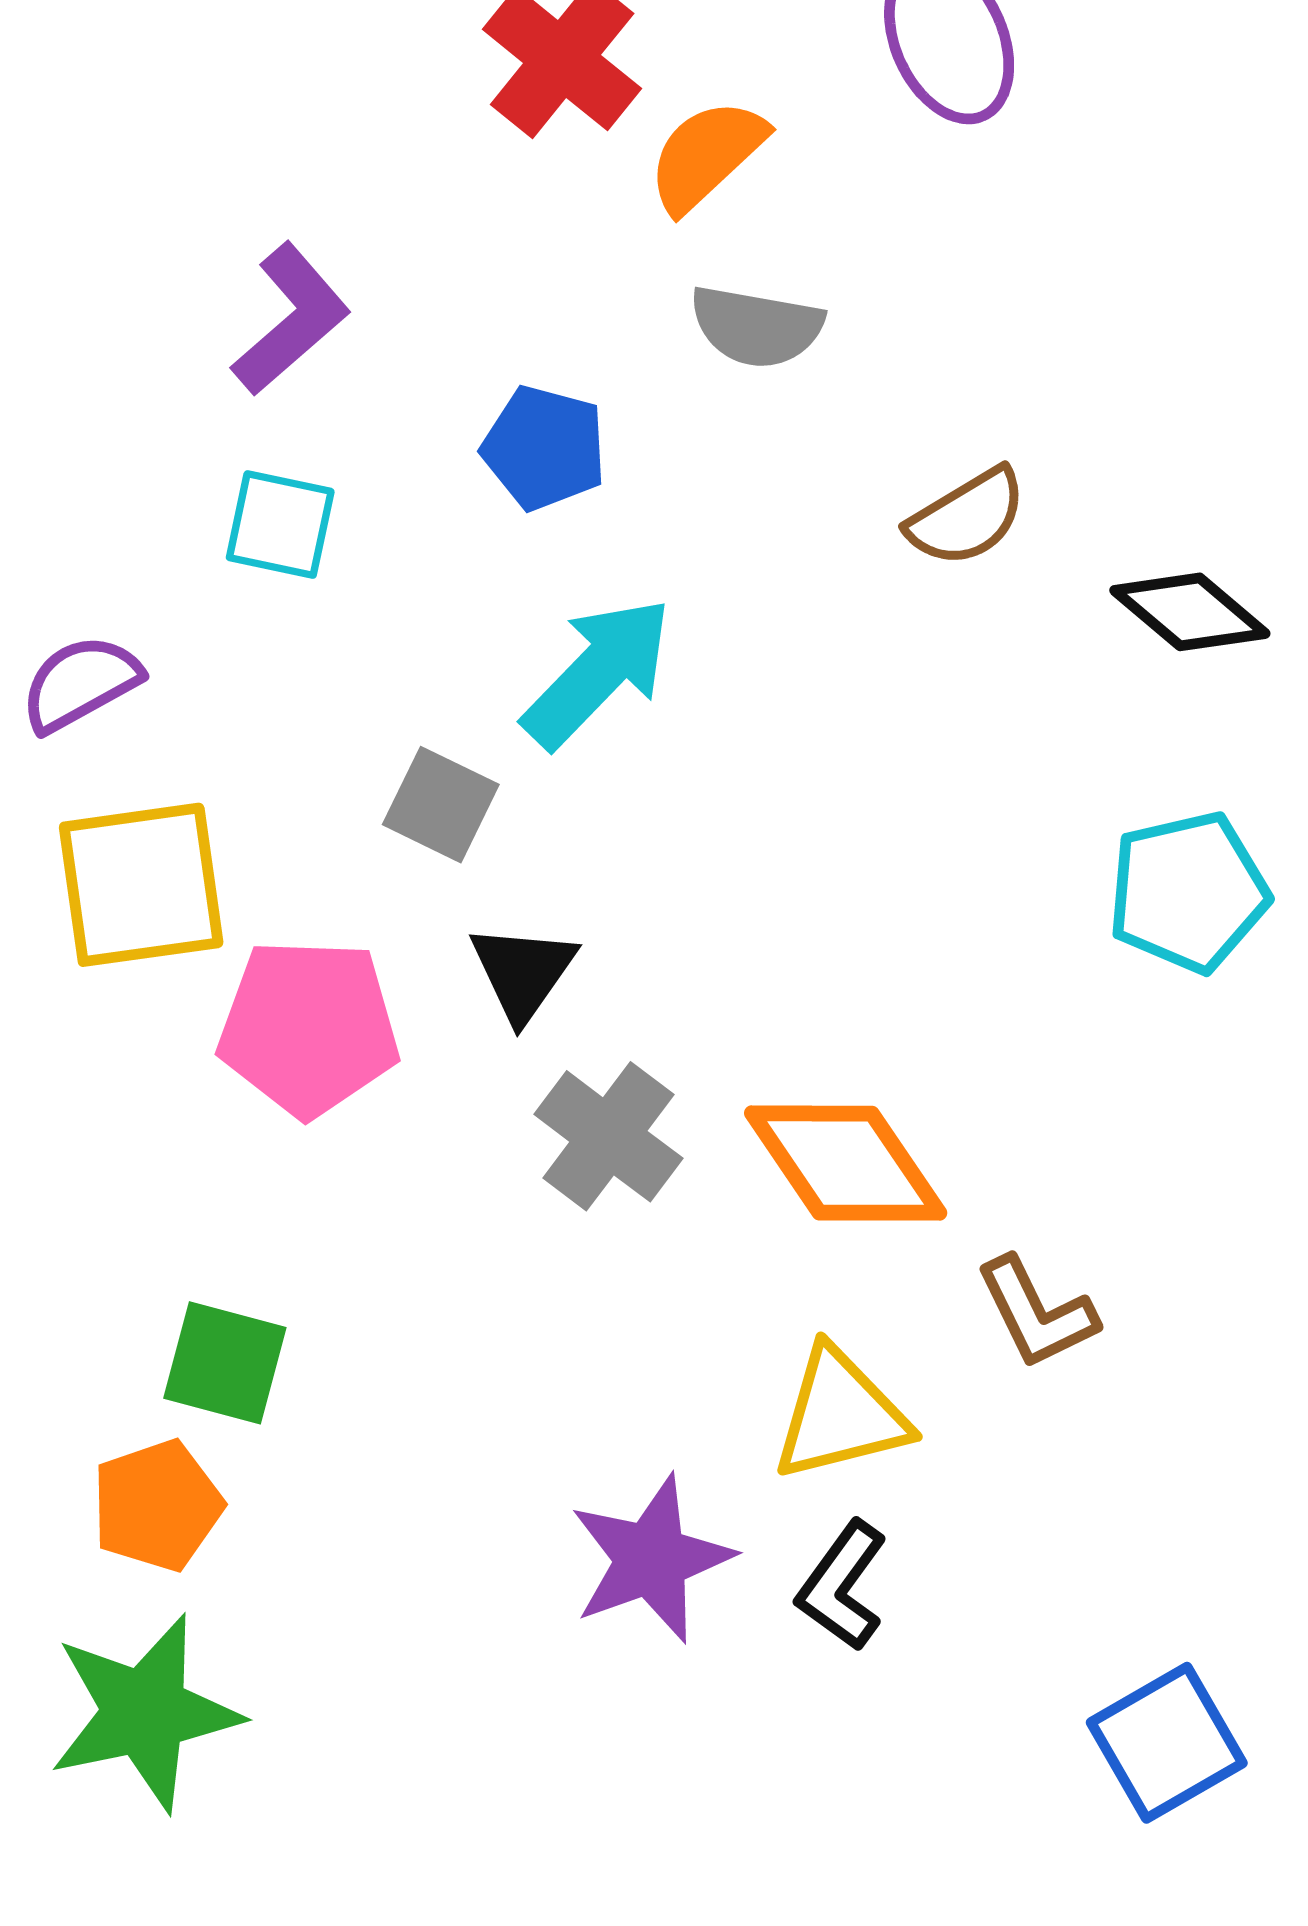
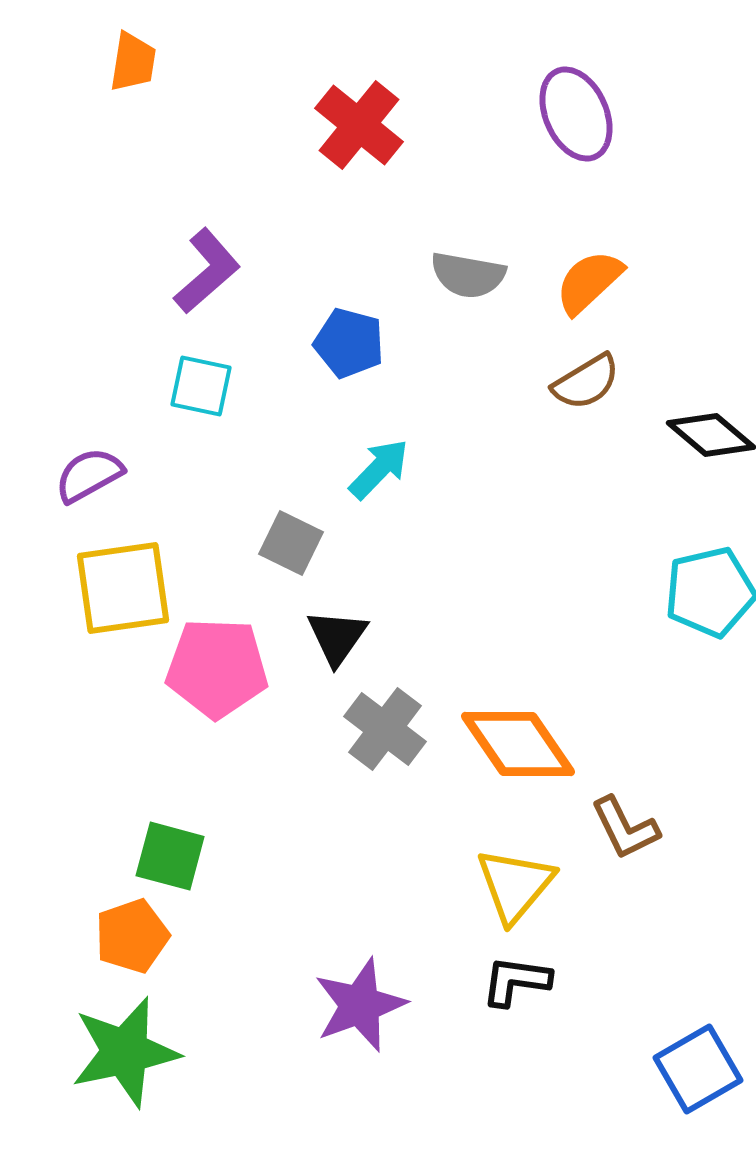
orange semicircle: (707, 155) -> (589, 282), moved
cyan arrow: (598, 673) -> (379, 469), size x0.7
yellow triangle: (840, 1415) -> (515, 885), turned -36
purple star: (651, 1559) -> (360, 1005), moved
black L-shape: (842, 1586) -> (516, 981), turned 62

